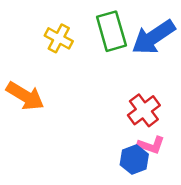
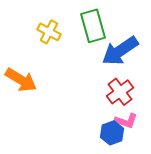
blue arrow: (153, 37) -> (120, 51), moved

